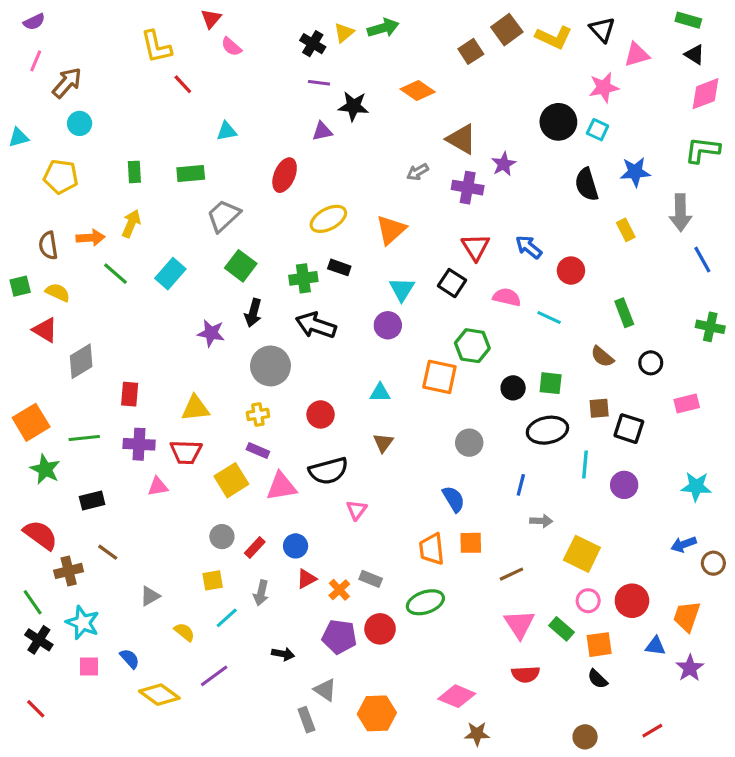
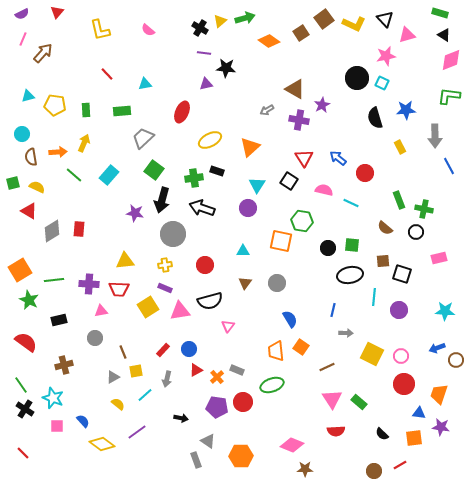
red triangle: (211, 19) -> (57, 12), moved
red line: (183, 84) -> (107, 74), moved
orange diamond: (418, 91) -> (269, 41), moved
cyan circle: (80, 123) -> (22, 134), moved
cyan triangle: (19, 138) -> (28, 96), moved
yellow pentagon: (61, 177) -> (55, 105), moved
black arrow: (253, 313) -> (162, 200), size x1.4
green cross: (710, 327) -> (424, 209), moved
red rectangle: (130, 394) -> (79, 229), moved
gray circle: (469, 443) -> (277, 283), moved
gray circle: (222, 537) -> (95, 338), moved
orange square: (471, 543) -> (301, 347), turned 35
brown line: (108, 552) -> (123, 352), moved, turned 32
brown cross: (69, 571) -> (64, 365), moved
gray triangle: (150, 596) -> (113, 377), moved
pink circle: (588, 601) -> (401, 356), moved
orange square: (599, 645) -> (414, 438), moved
purple star: (690, 668) -> (441, 427), turned -30
red line: (652, 731) -> (400, 465), moved

